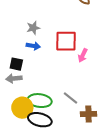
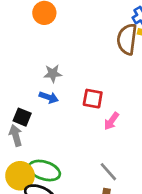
red square: (66, 41) -> (93, 99), size x0.7
gray arrow: (14, 78) -> (16, 135), turned 70
gray line: (71, 98) -> (108, 172), moved

